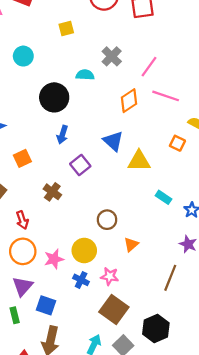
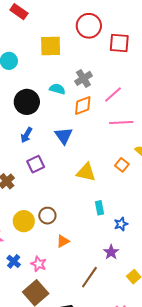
yellow square: (66, 28) -> (51, 46), size x1.6
pink line: (166, 96) -> (121, 123), turned -35
orange diamond: (129, 101) -> (83, 106), moved
blue triangle: (113, 141) -> (64, 136), moved
cyan rectangle: (163, 197) -> (100, 208), turned 32
yellow circle: (84, 250) -> (24, 221), moved

